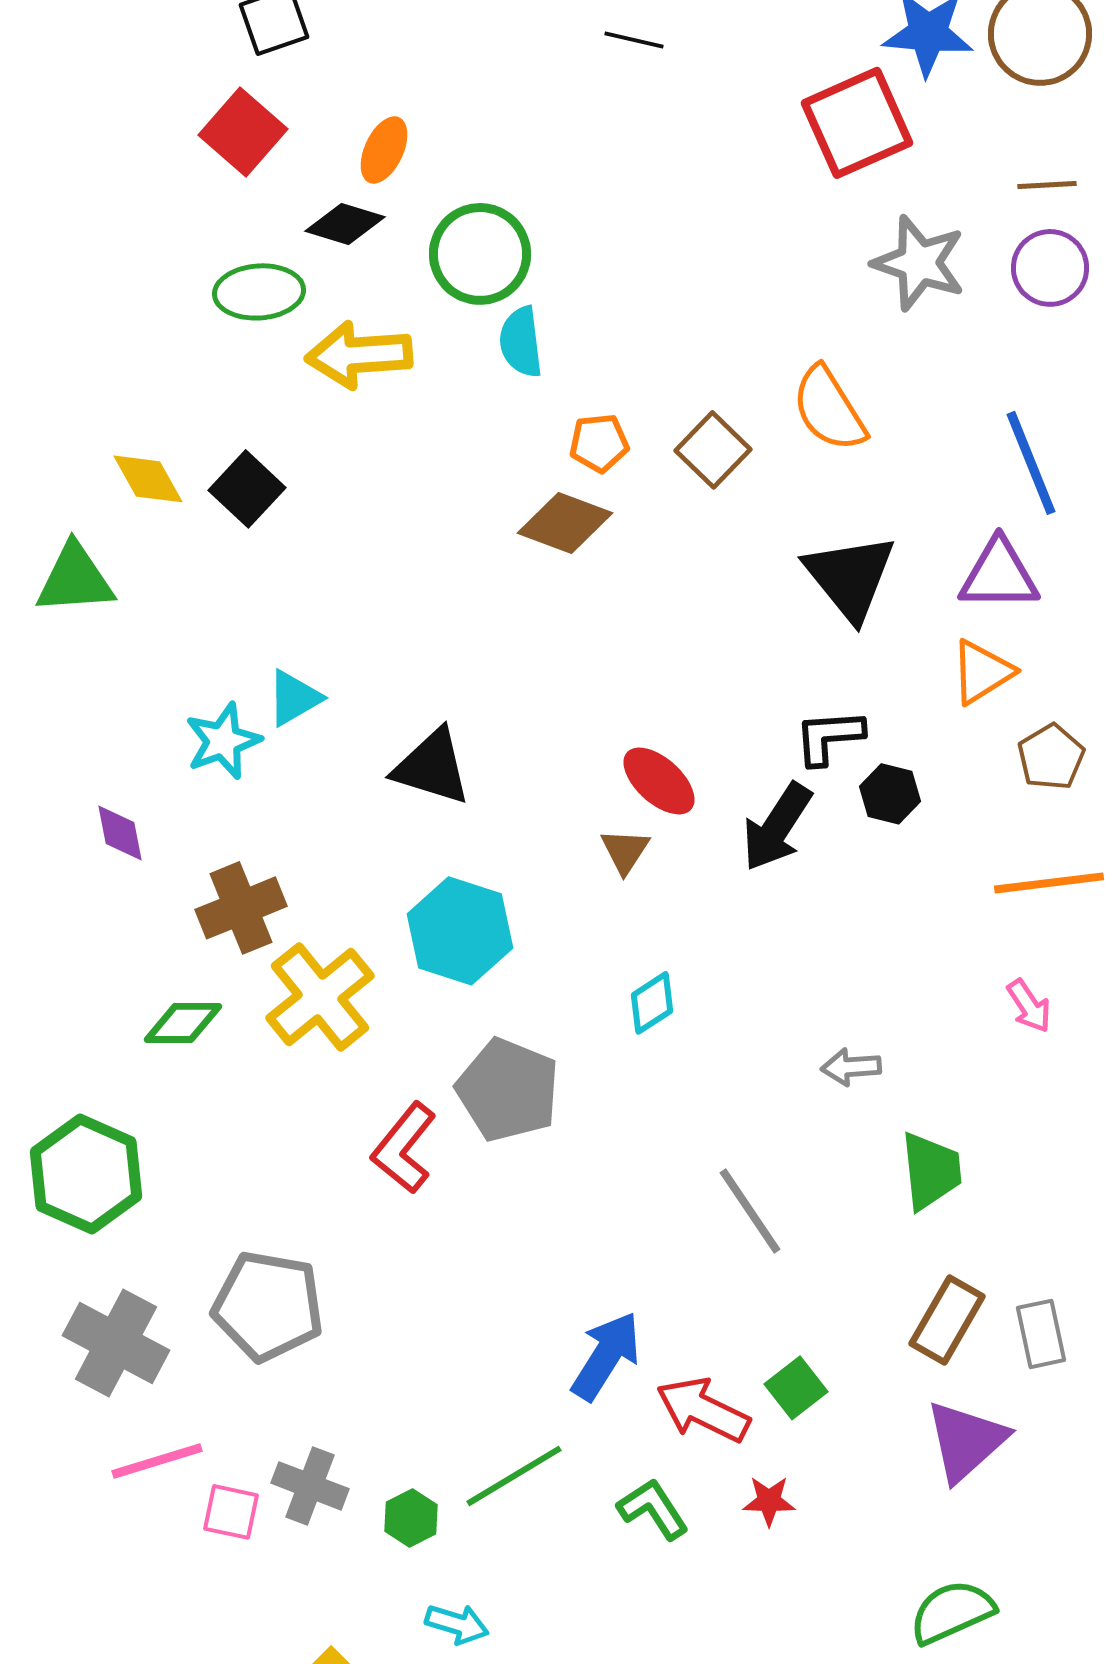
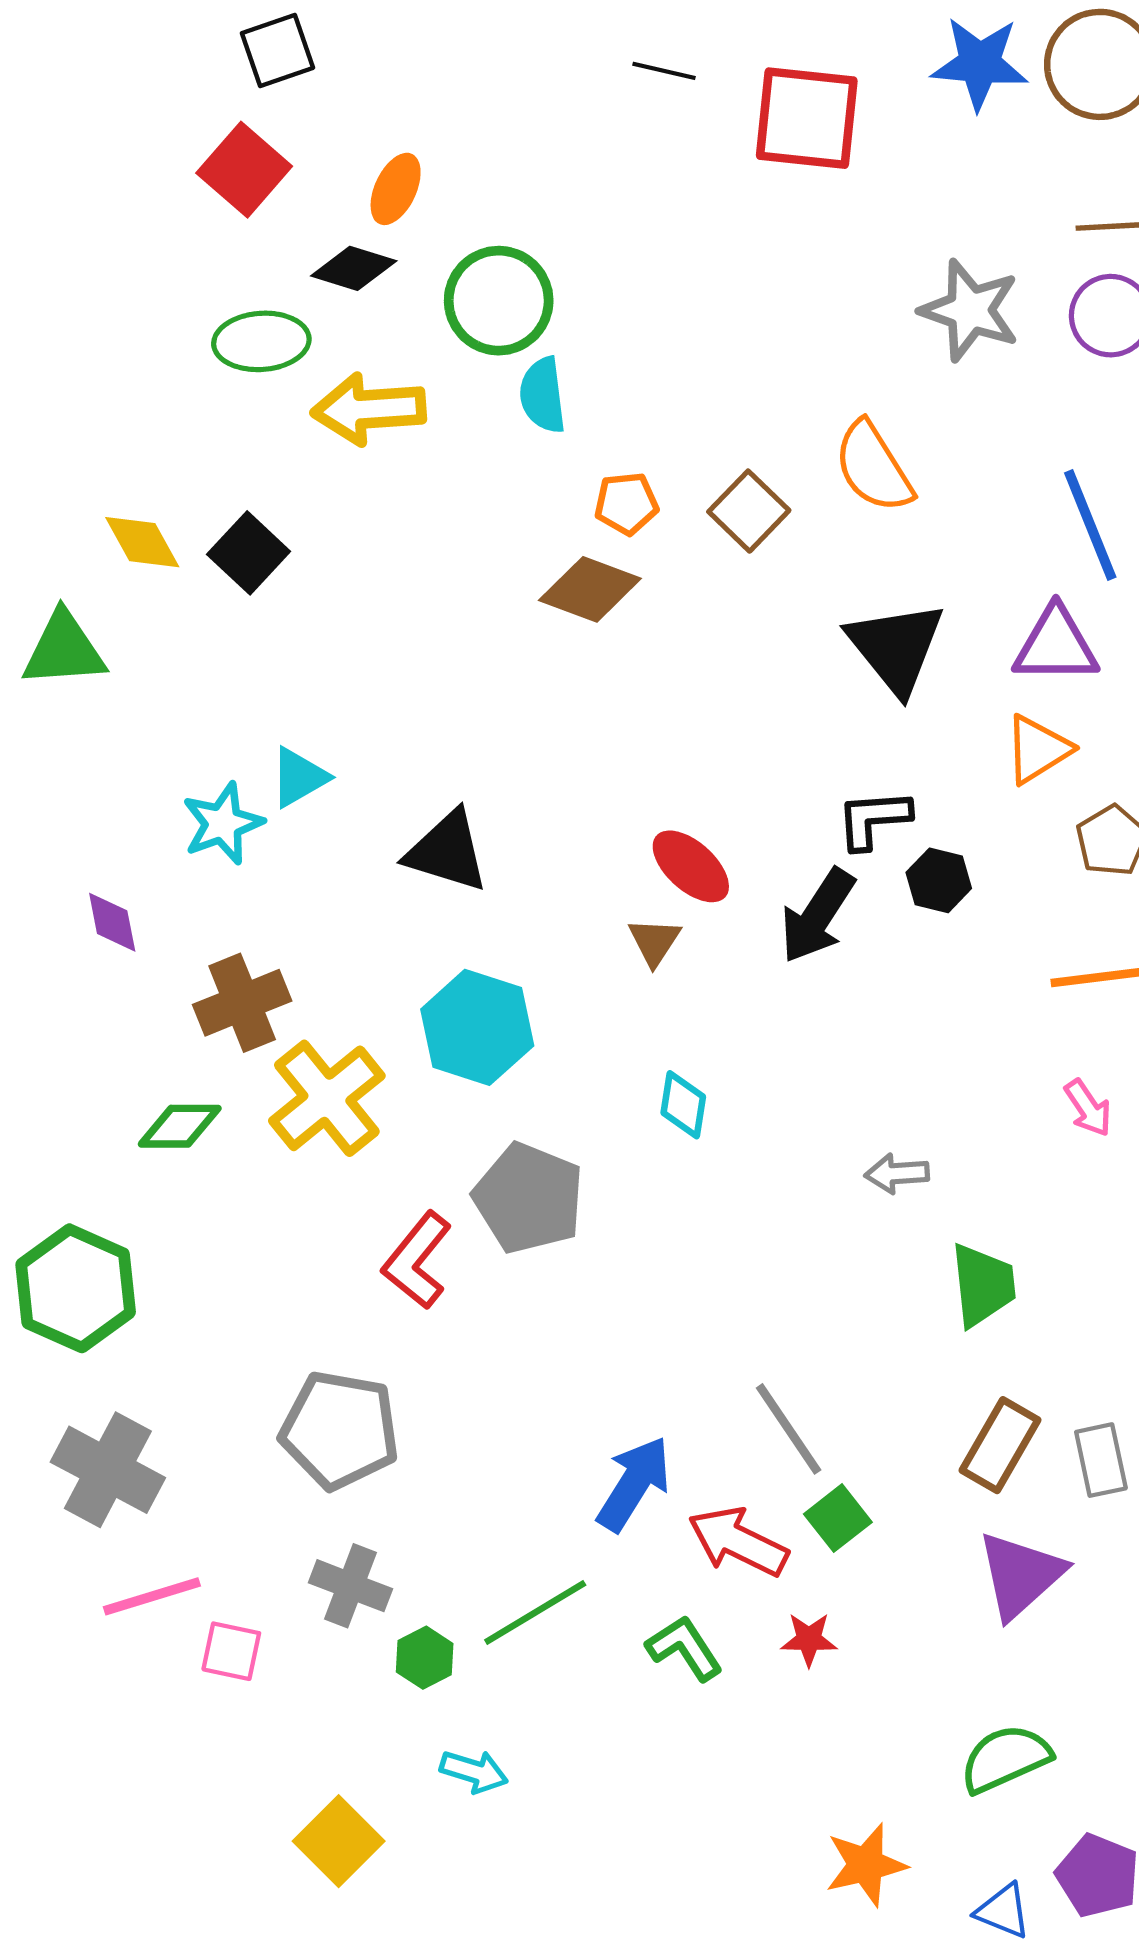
red square: (857, 123) -> (807, 118), moved, turned 30
cyan diamond: (652, 1003) -> (683, 1105), turned -48
gray line: (750, 1211) -> (789, 1429), moved
gray pentagon: (268, 1306) -> (340, 1430), moved
gray cross: (310, 1486) -> (350, 1586), moved

